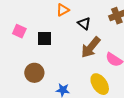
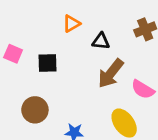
black triangle: (84, 23) -> (101, 41), turned -32

